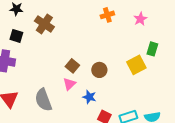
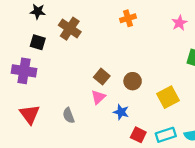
orange cross: (107, 15) -> (128, 18), moved
yellow square: (136, 65) -> (168, 97), moved
gray semicircle: (43, 100) -> (69, 115), size x0.6

